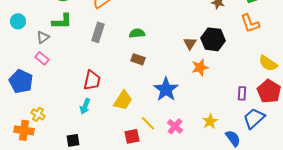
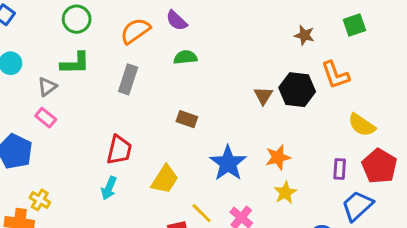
orange L-shape: (250, 23) -> (335, 75), moved
green semicircle: (137, 33) -> (185, 57), moved
yellow semicircle: (268, 63) -> (362, 125), moved
orange star: (200, 67) -> (278, 157), moved
yellow star: (210, 121) -> (285, 193), moved

